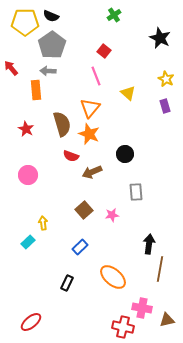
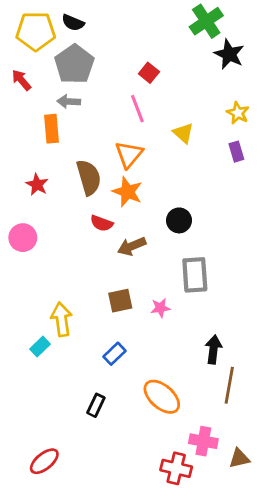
green cross: (114, 15) -> (206, 21), moved, size x1.6
red arrow: (11, 68) -> (21, 80), moved
pink circle: (28, 175) -> (23, 238), moved
gray rectangle: (136, 192) -> (195, 275), size x1.4
brown square: (84, 210) -> (120, 301), turned 30
yellow arrow: (43, 223) -> (61, 319), size x1.6

